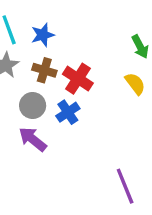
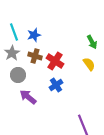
gray circle: (33, 105) -> (18, 75), moved
blue cross: (68, 112) -> (56, 85), moved

